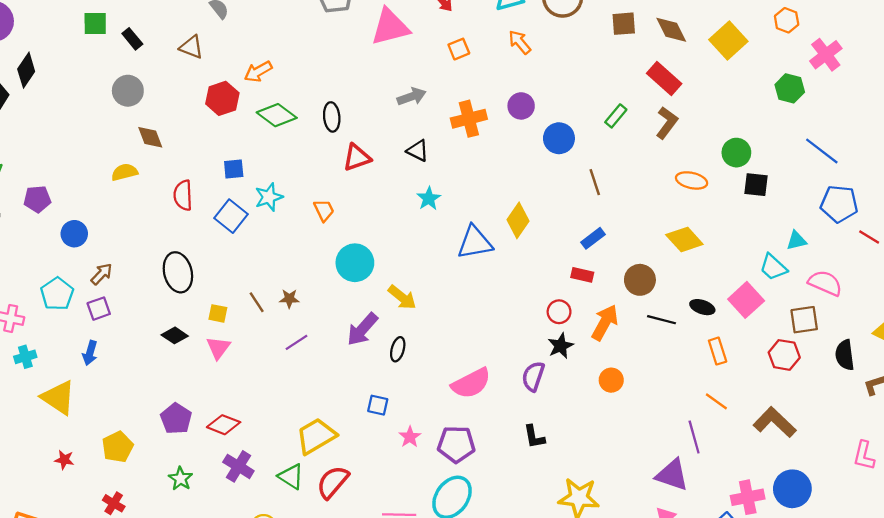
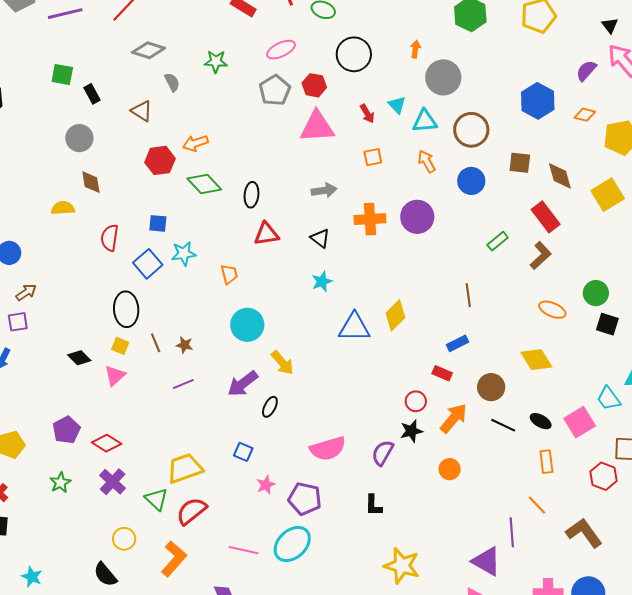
purple circle: (521, 106) -> (417, 217), size x1.4
blue circle: (559, 138) -> (471, 181), moved
black ellipse: (178, 272) -> (126, 309), moved

